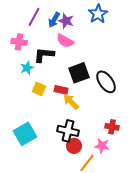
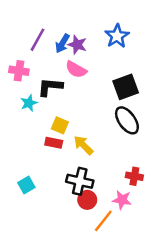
black square: (79, 73) -> (126, 87), moved
yellow square: (39, 89) -> (60, 125), moved
red rectangle: (61, 90) -> (54, 143), moved
cyan square: (25, 134) -> (26, 185), size x0.6

